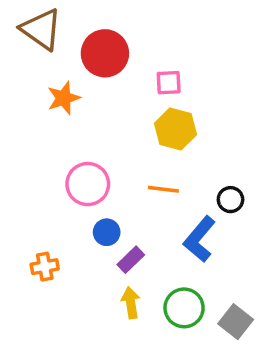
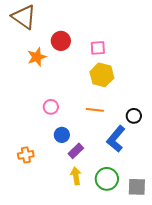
red circle: (105, 53) -> (61, 41), moved, size x0.7
pink circle: (88, 184) -> (51, 107), size x0.6
gray square: (236, 322) -> (137, 187), turned -36

